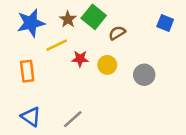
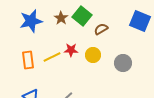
blue square: (165, 23) -> (140, 21), size x1.5
yellow line: (57, 45) -> (52, 57), moved

